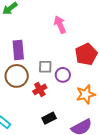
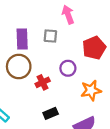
gray square: (45, 67) -> (50, 36), moved

